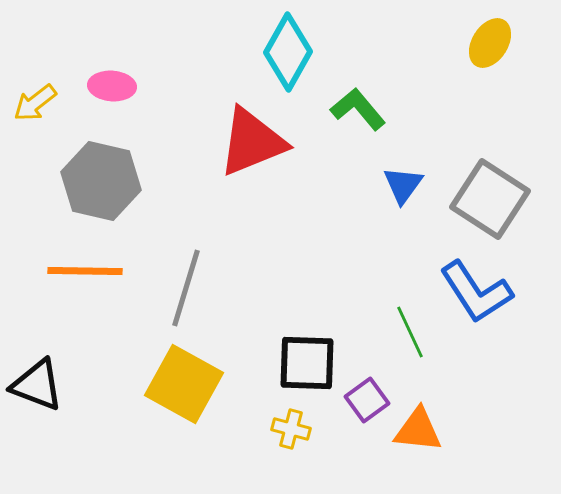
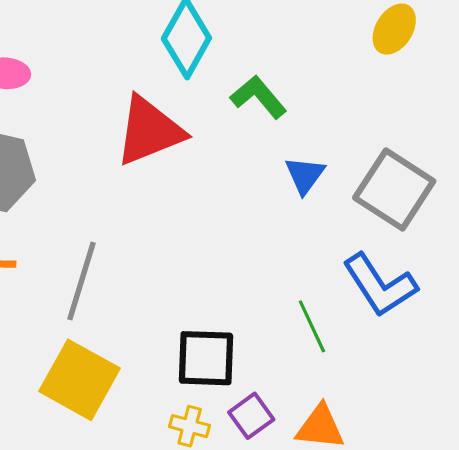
purple square: (367, 400) -> (251, 416), moved

